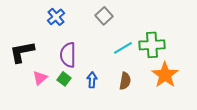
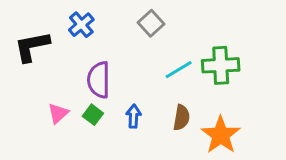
black L-shape: (22, 52) -> (32, 46), moved
orange star: (165, 75) -> (221, 135), moved

